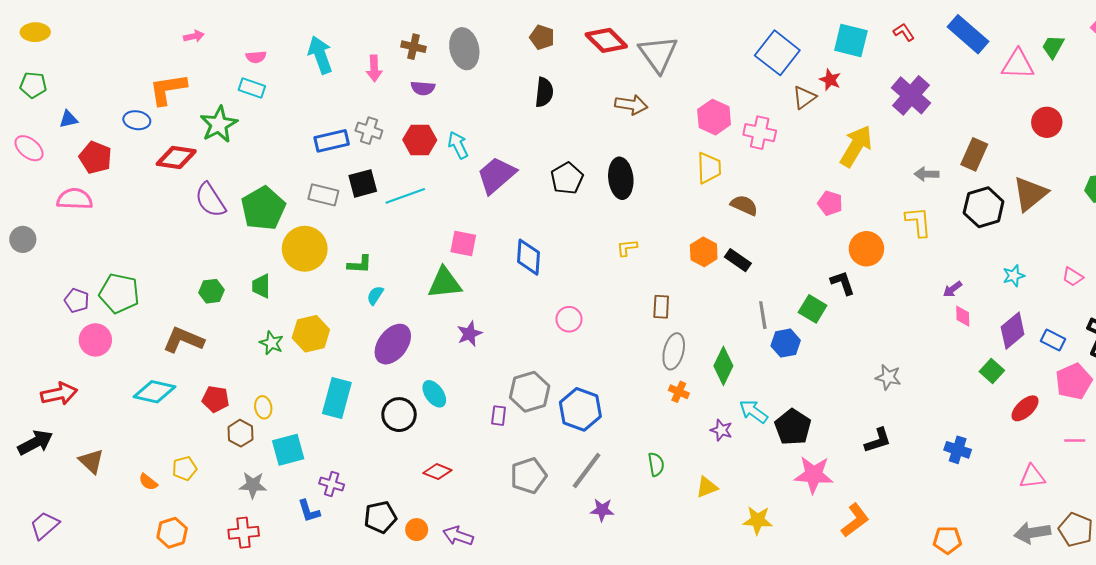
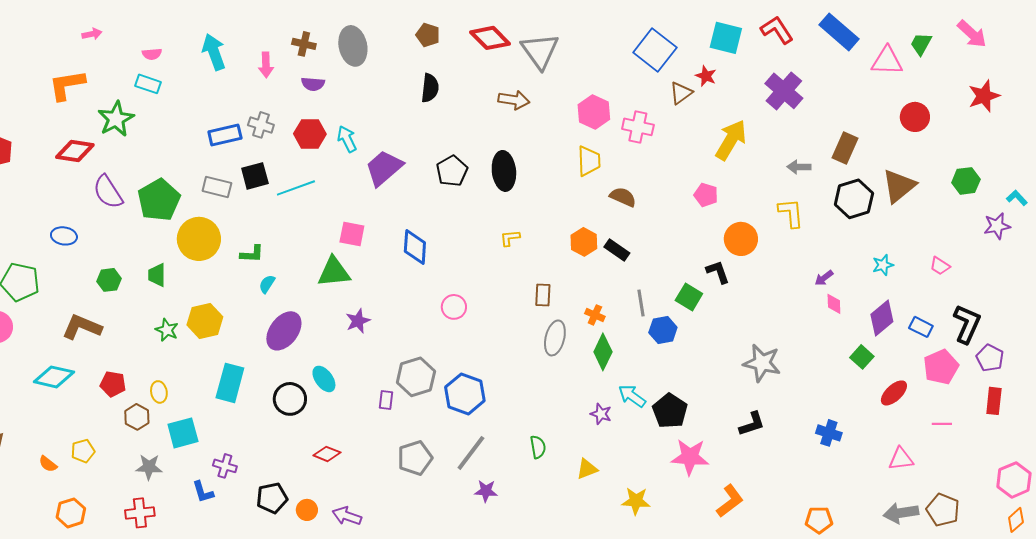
red L-shape: (904, 32) -> (777, 30), size x1.6
blue ellipse: (137, 120) -> (64, 236), moved
gray star: (888, 377) -> (762, 363), size x1.5
orange cross: (679, 392) -> (595, 315), moved

